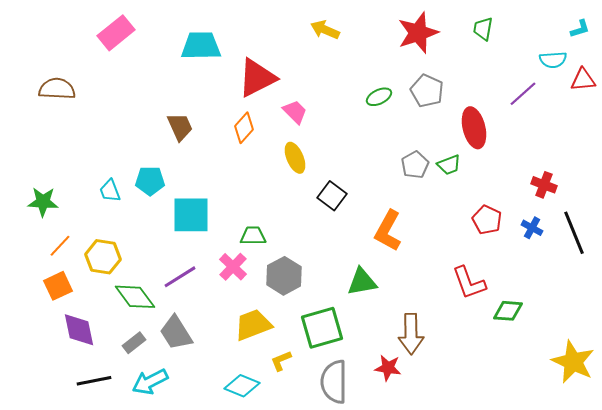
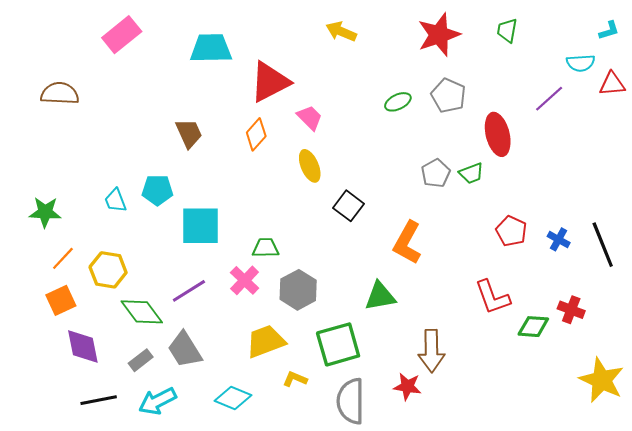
red cross: (544, 185) -> (571, 310), moved
yellow L-shape: (281, 361) -> (295, 379), turned 45
cyan diamond: (242, 386) -> (233, 398), moved

